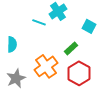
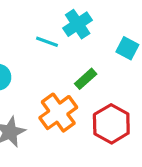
green rectangle: (71, 48) -> (86, 79), moved

